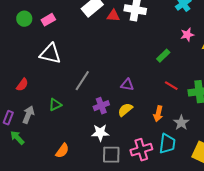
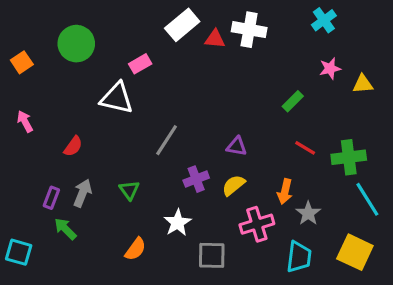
green circle: (24, 19) -> (76, 44), size x1.5
pink rectangle: (48, 20) -> (140, 64), moved
green triangle: (55, 105) -> (129, 190), moved, turned -40
gray star: (181, 123) -> (308, 213), moved
white star: (100, 133) -> (177, 223), moved, turned -30
cyan trapezoid: (167, 144) -> (299, 257), moved
pink cross: (141, 150) -> (257, 224), moved

